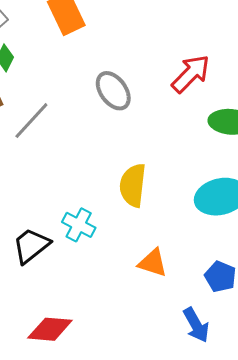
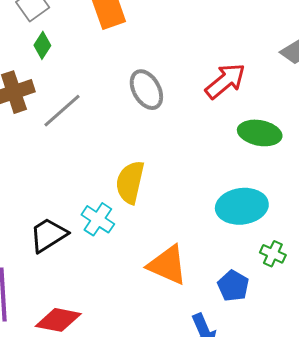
yellow semicircle: (133, 185) -> (130, 182), moved
orange triangle: (153, 263) -> (167, 265), size x1.4

